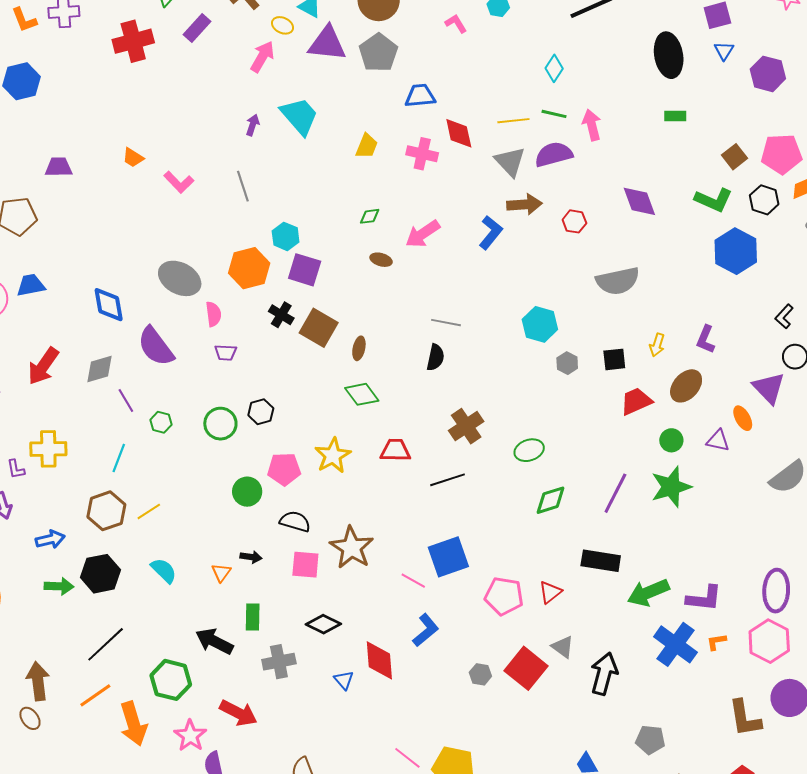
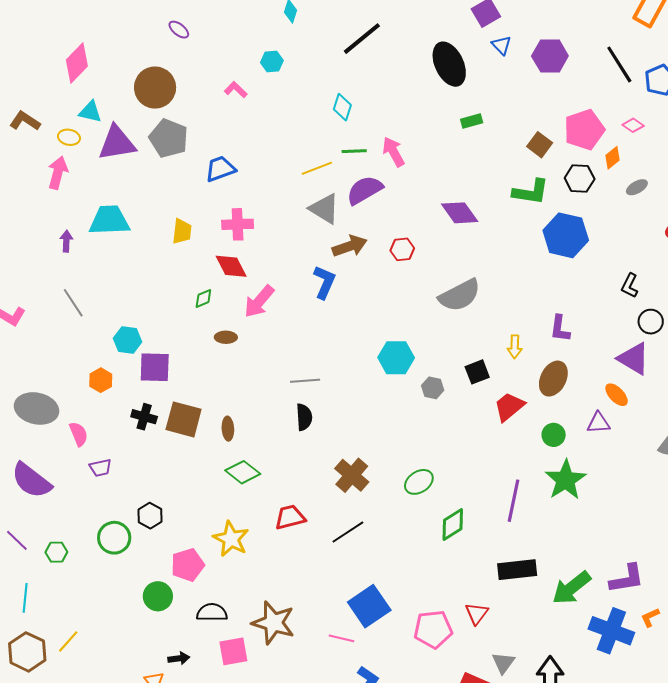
cyan trapezoid: (300, 116) -> (109, 220), turned -36
red diamond: (459, 133) -> (231, 266), moved
orange hexagon: (249, 268) -> (101, 380), size x0.6
gray triangle: (563, 647) -> (503, 663), turned 45

